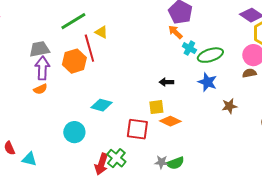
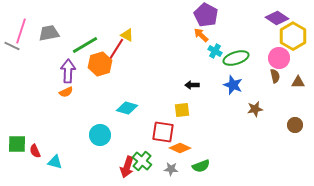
green line: (73, 21) -> (85, 45), moved
red line: (89, 48) -> (115, 51), turned 48
gray trapezoid: (39, 49) -> (49, 33), moved
brown semicircle: (249, 73) -> (275, 76), turned 88
orange diamond: (170, 121) -> (180, 148), moved
gray star: (161, 162) -> (171, 169), moved

